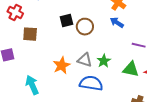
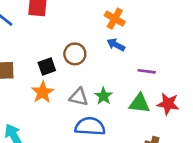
black square: (67, 21) -> (47, 66), moved
orange star: (62, 65) -> (43, 92), moved

